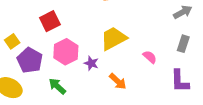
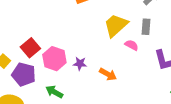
red square: (50, 21) -> (30, 48), moved
yellow trapezoid: (114, 38) -> (116, 25), moved
gray rectangle: (183, 44) -> (146, 27), moved

